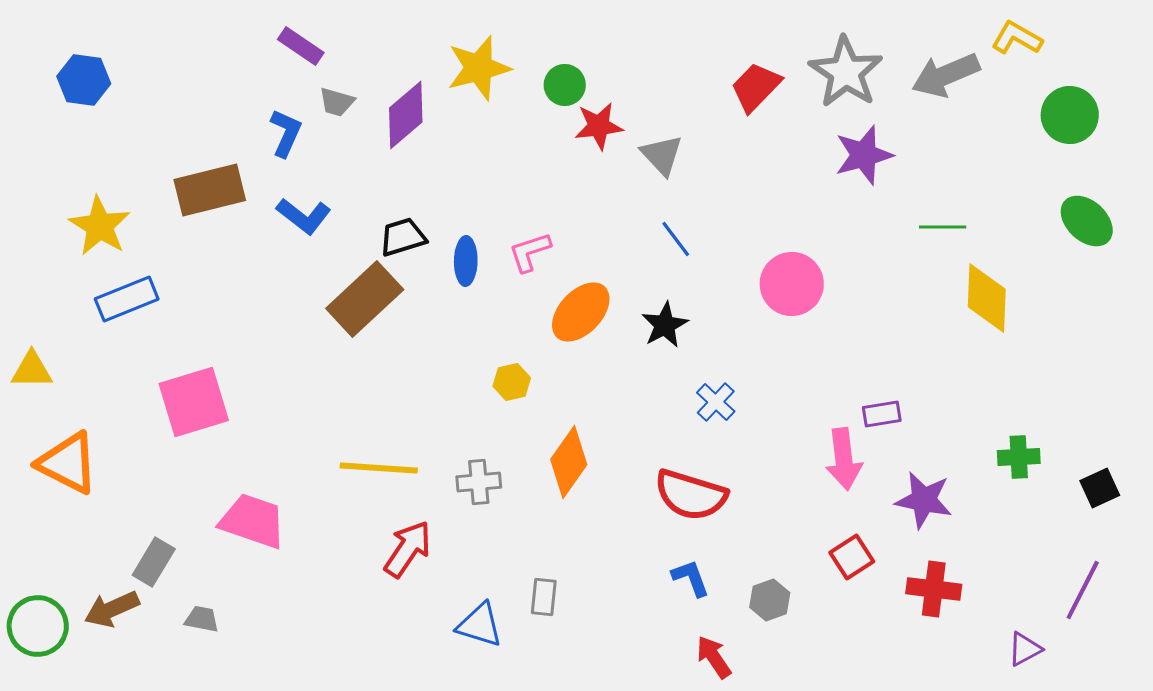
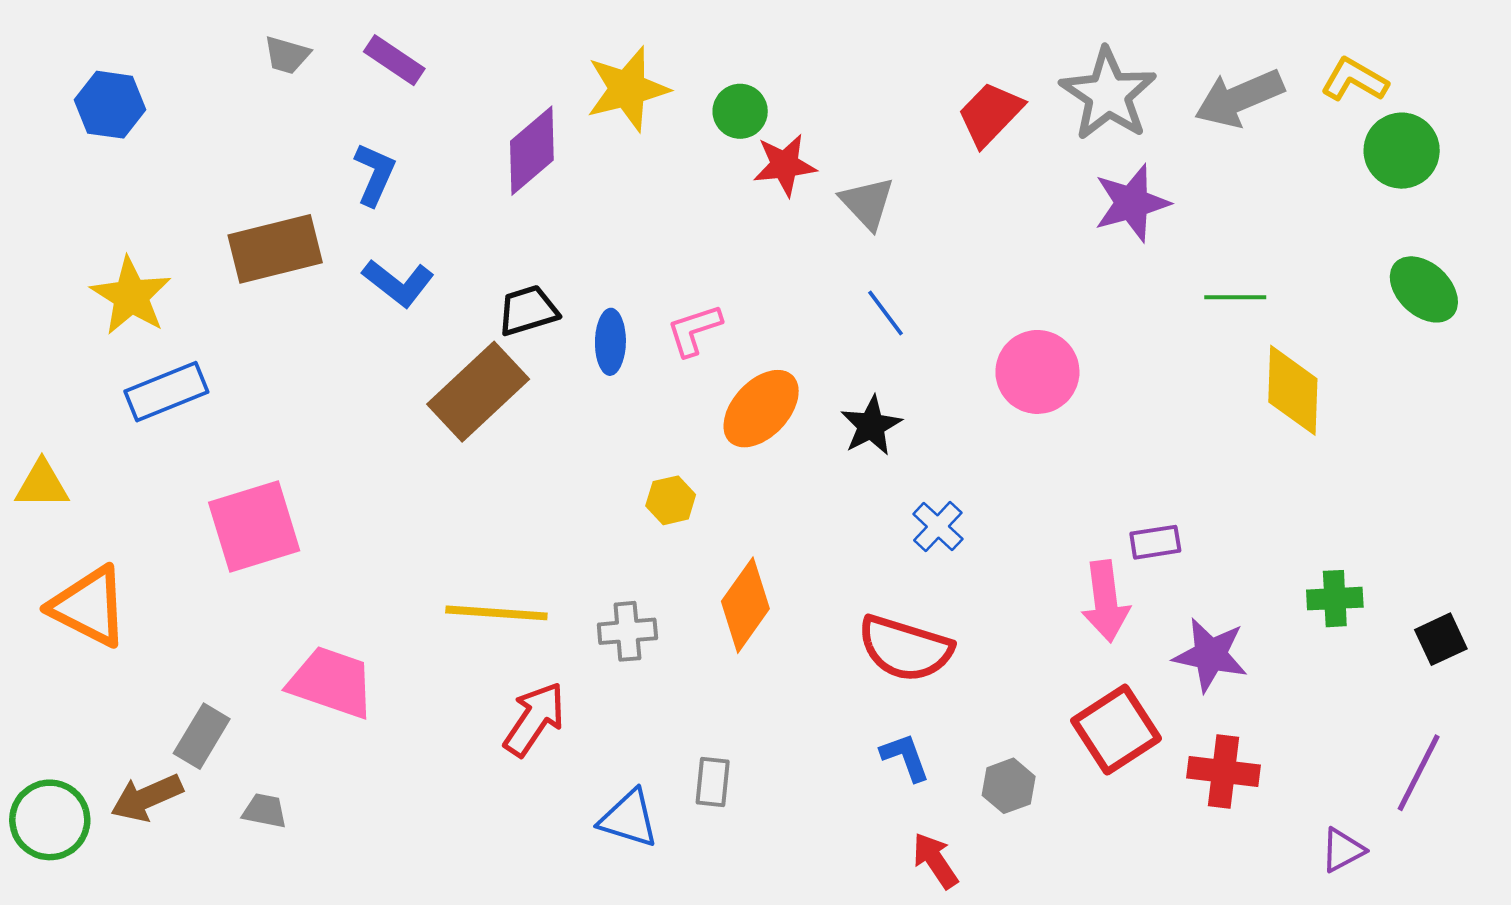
yellow L-shape: (1017, 38) -> (1354, 80), moved
gray trapezoid: (337, 102) -> (287, 55), moved
red square: (852, 557) -> (1116, 730), size x1.5

